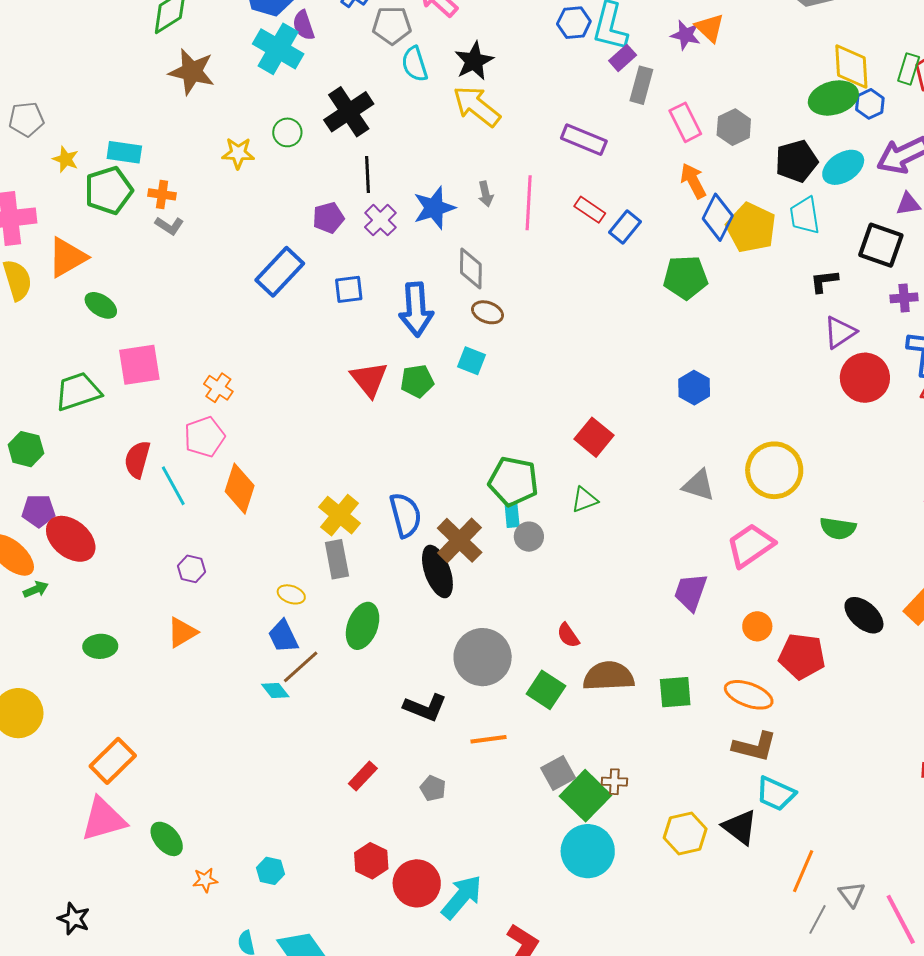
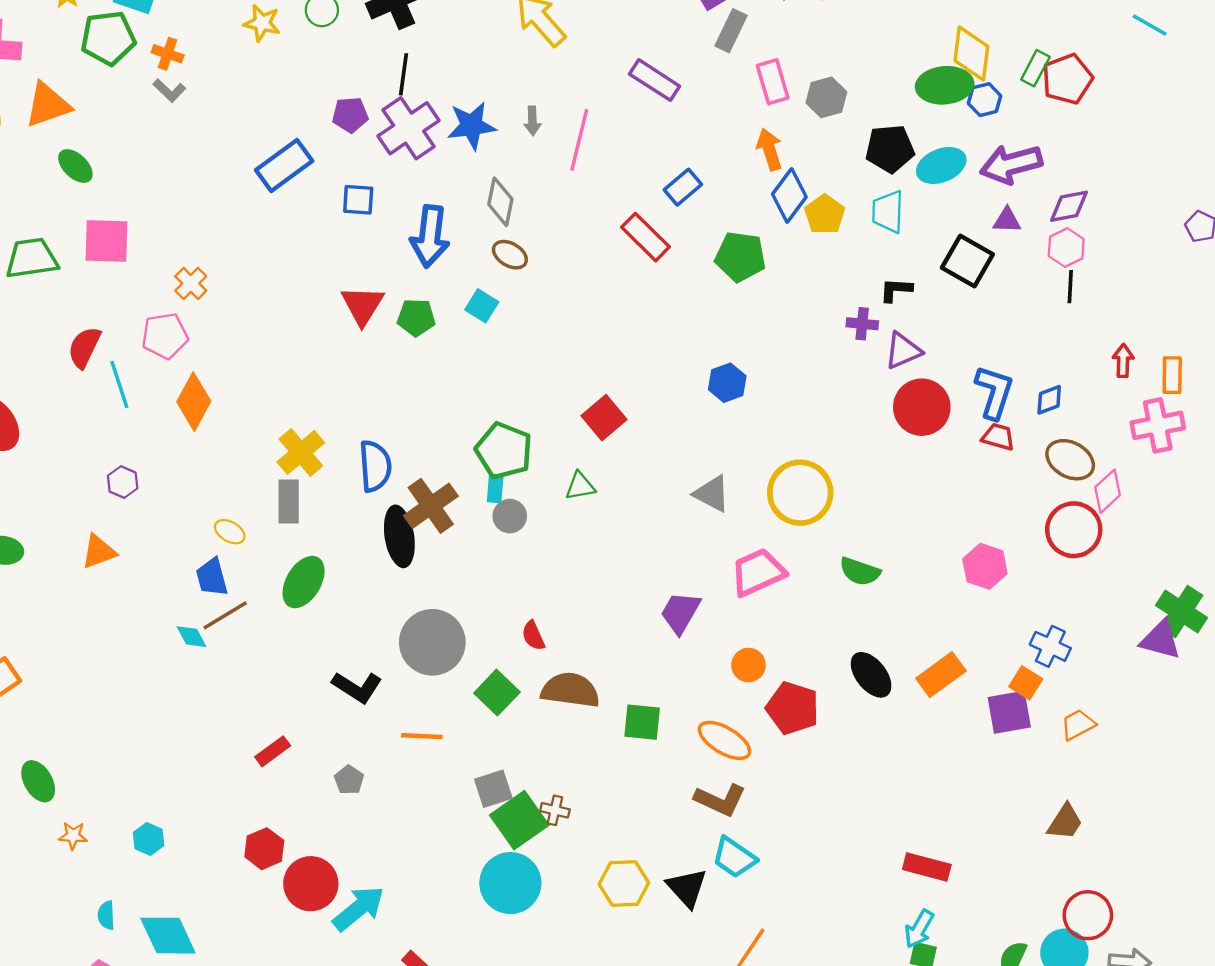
red rectangle: (590, 210) -> (646, 237), moved, size x1.4
purple cross: (380, 220) -> (409, 128), size x1.6
yellow pentagon: (751, 228) -> (825, 214), size x0.7
purple cross: (904, 298) -> (862, 324), moved

